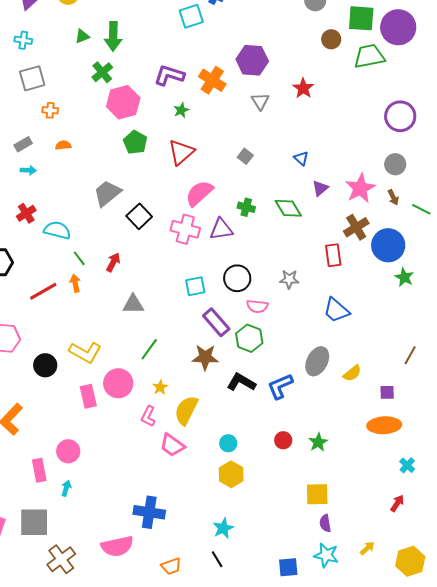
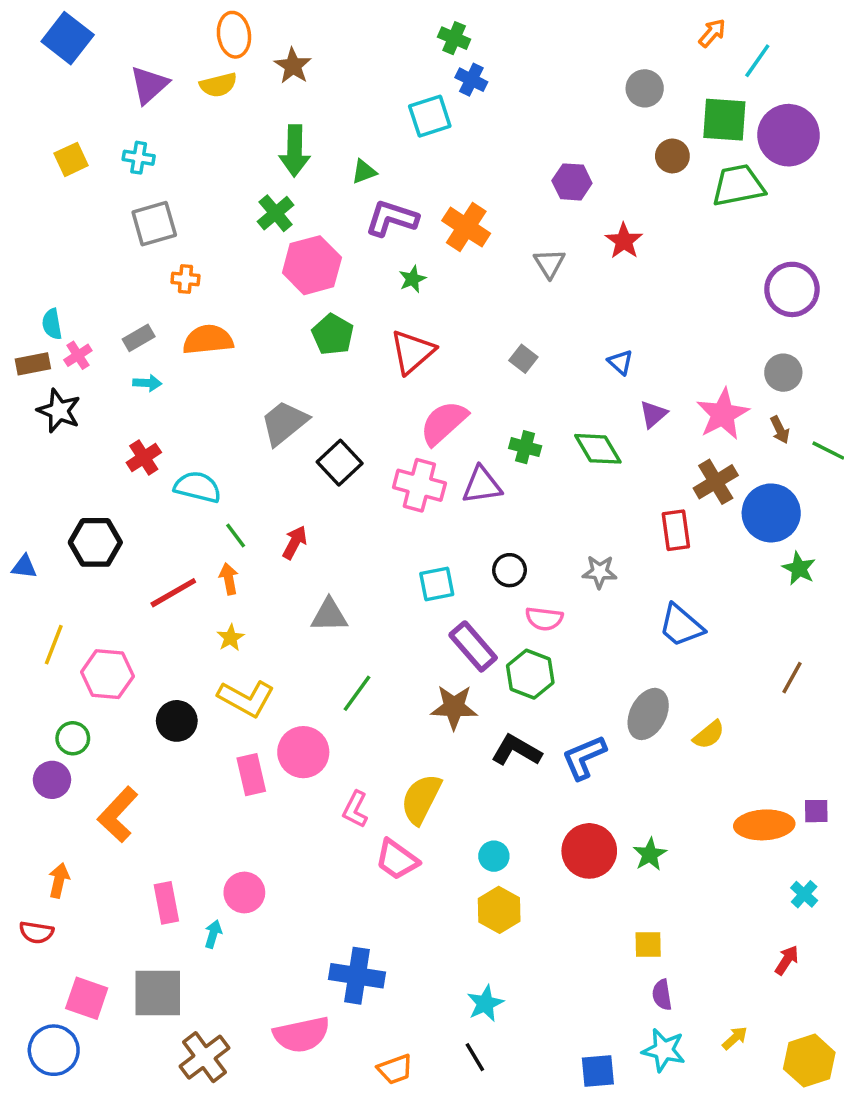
green triangle: (82, 36) -> (364, 172), moved
purple hexagon: (252, 60) -> (572, 182), moved, size x0.7
orange semicircle: (63, 145) -> (208, 340), size x1.8
black circle: (237, 278) -> (509, 570), size x0.7
brown line: (410, 355) -> (792, 678), moved
yellow star: (160, 387) -> (230, 638), moved
purple square: (387, 392) -> (816, 811), moved
red circle: (283, 440) -> (589, 851), size x1.8
pink circle: (68, 451) -> (244, 892), moved
yellow square: (317, 494) -> (648, 944), size x0.7

